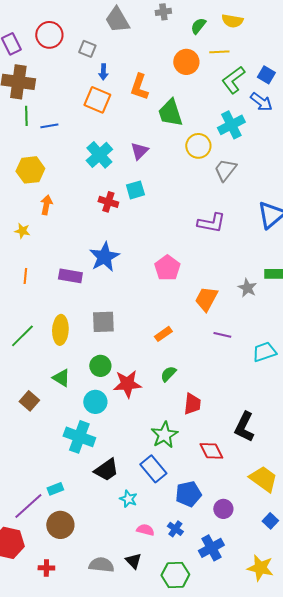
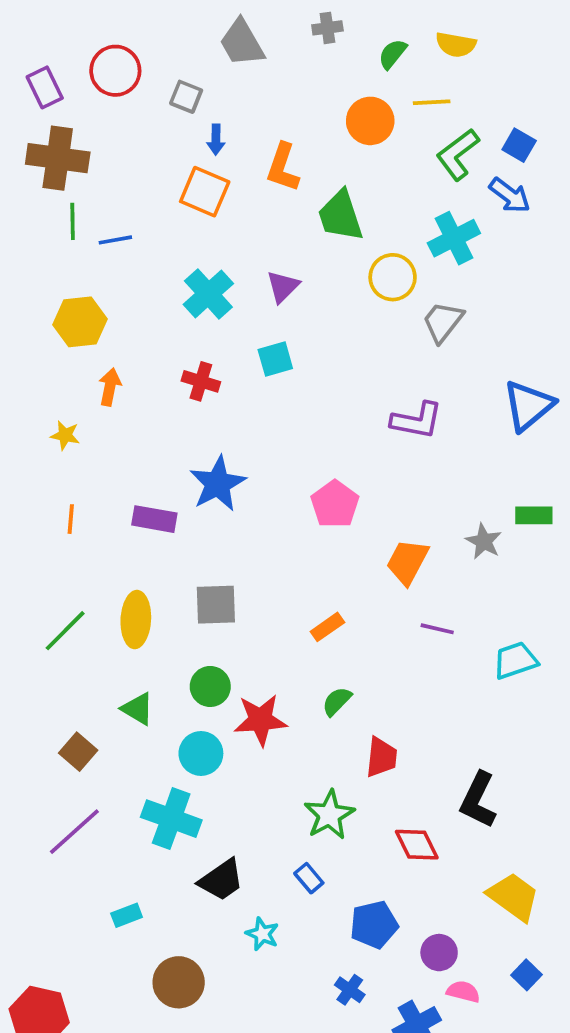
red cross: (108, 202) -> (201, 381), moved
blue rectangle: (153, 469) -> (309, 878), size x0.6
purple line: (28, 506) -> (74, 832), moved
brown circle: (60, 525) -> (179, 982), moved
pink semicircle: (145, 530) -> (463, 992), moved

